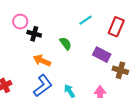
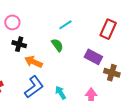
cyan line: (86, 20) -> (65, 25), moved
black cross: (34, 34) -> (19, 44), moved

